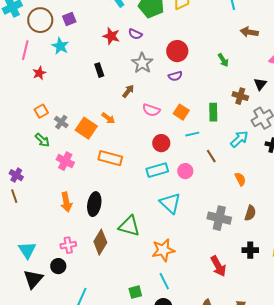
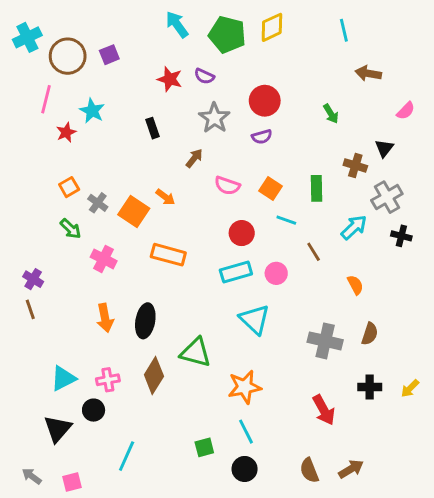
cyan star: (60, 46) -> (92, 111), moved
cyan line: (192, 134) -> (286, 220), turned 32
cyan triangle: (27, 250) -> (63, 378), moved, turned 36

